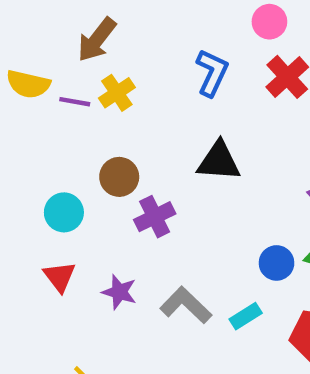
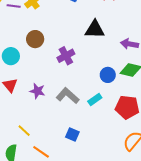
black triangle: (219, 161) -> (95, 29), moved
purple cross: (155, 217) -> (66, 56), moved

